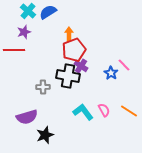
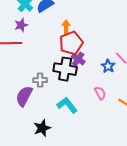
pink semicircle: (104, 110) -> (100, 93), moved
cyan L-shape: (83, 112) -> (67, 105), moved
purple semicircle: (27, 117) -> (24, 96), moved, turned 135

